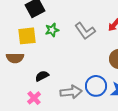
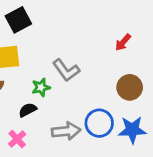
green star: (52, 30) -> (41, 87), moved
gray L-shape: (85, 31) -> (66, 70), moved

